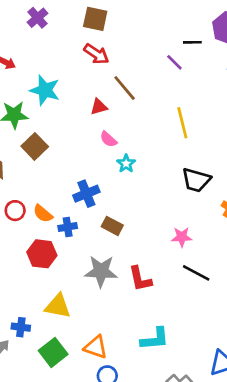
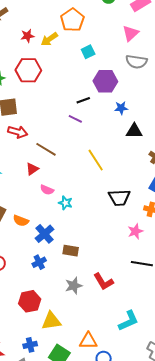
orange semicircle: (43, 214) -> (21, 221), moved
pink star: (182, 237) -> (135, 231), moved
red hexagon: (42, 254) -> (30, 301), moved
gray star: (101, 271) -> (74, 286), size x0.7

